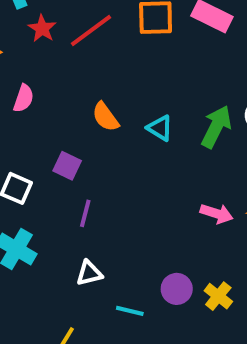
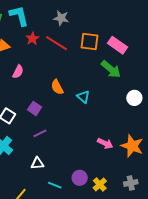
red line: (91, 30) -> (57, 43), turned 60
green arrow: (216, 127) -> (111, 69), moved, turned 95
purple line: (85, 213) -> (40, 133), turned 40

